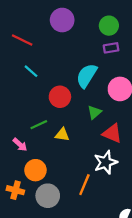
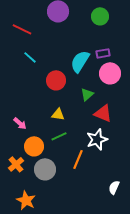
purple rectangle: (111, 48) -> (103, 53), moved
green line: (39, 125) -> (59, 136), moved
orange cross: (15, 190) -> (16, 164), turned 35

